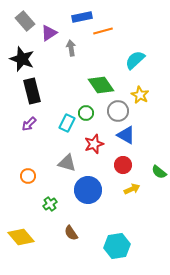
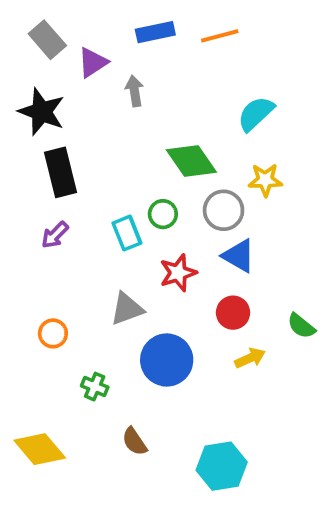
orange line: (103, 31) -> (220, 36), moved
yellow star: (140, 95) -> (265, 180), turned -30
cyan rectangle: (67, 123) -> (127, 233), turned -48
gray triangle: (67, 163) -> (127, 309), turned -36
green cross: (50, 204) -> (95, 387), turned -32

